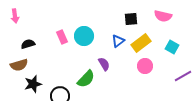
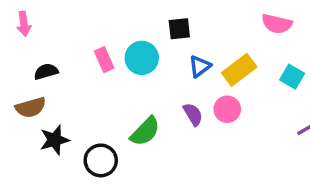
black square: (131, 19) -> (179, 29), moved
purple semicircle: (104, 64) -> (193, 114), moved
pink circle: (145, 66) -> (227, 109), moved

